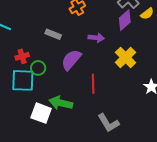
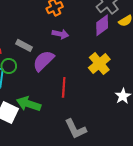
gray rectangle: (53, 34) -> (24, 45), moved
purple arrow: (96, 38) -> (60, 34), moved

